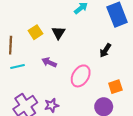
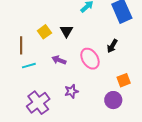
pink ellipse: (81, 76) -> (90, 59), moved, turned -60
purple star: (52, 105) -> (71, 91), moved

